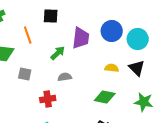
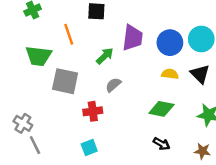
blue circle: (112, 31) -> (170, 43), moved
gray square: (25, 74) -> (65, 81), size x1.6
gray semicircle: (65, 77) -> (113, 85), turned -32

